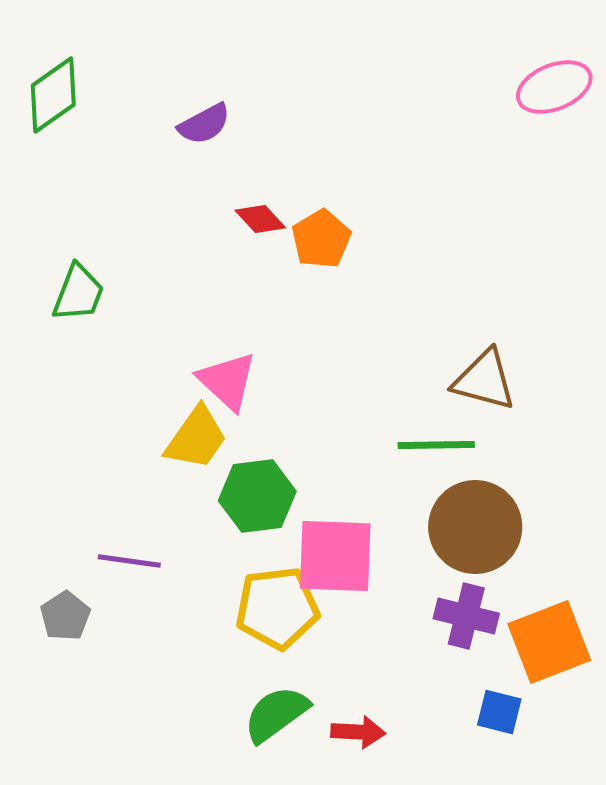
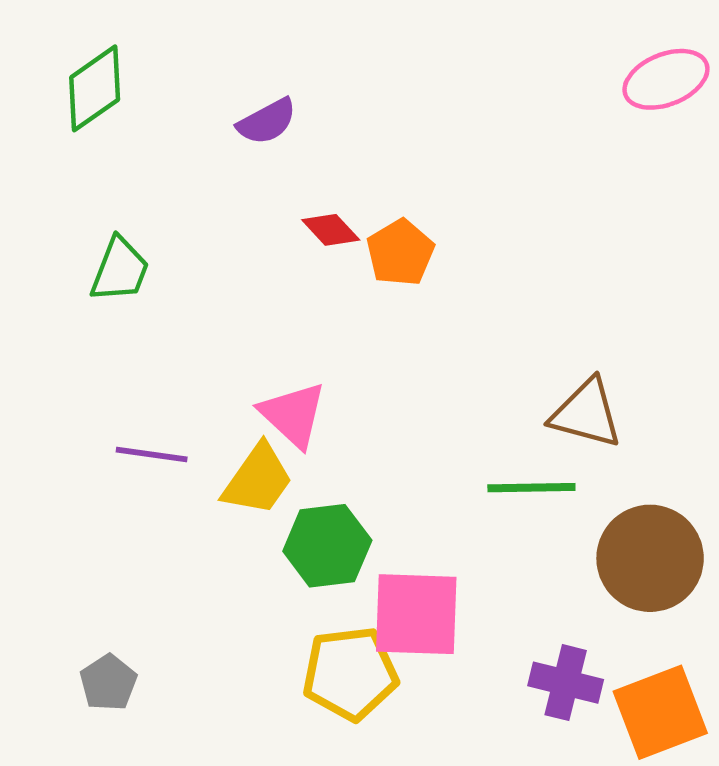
green trapezoid: (78, 293) -> (120, 270), moved
brown circle: (475, 527) -> (650, 558), moved
purple line: (129, 561) -> (152, 455), moved

